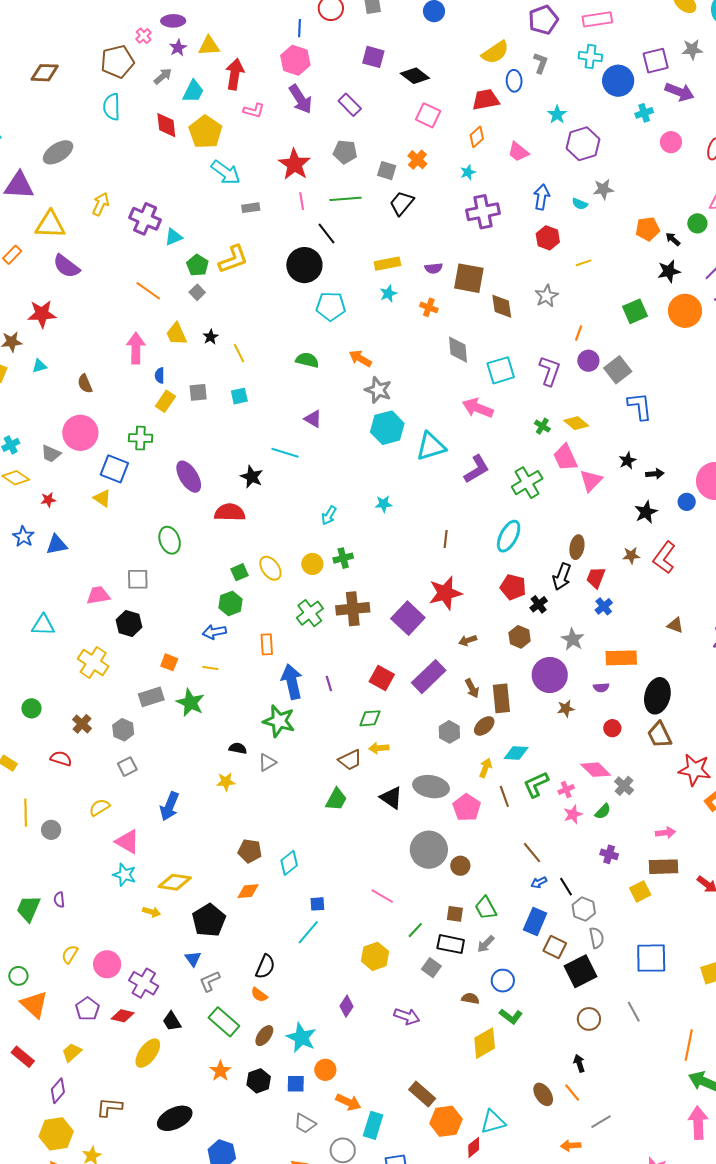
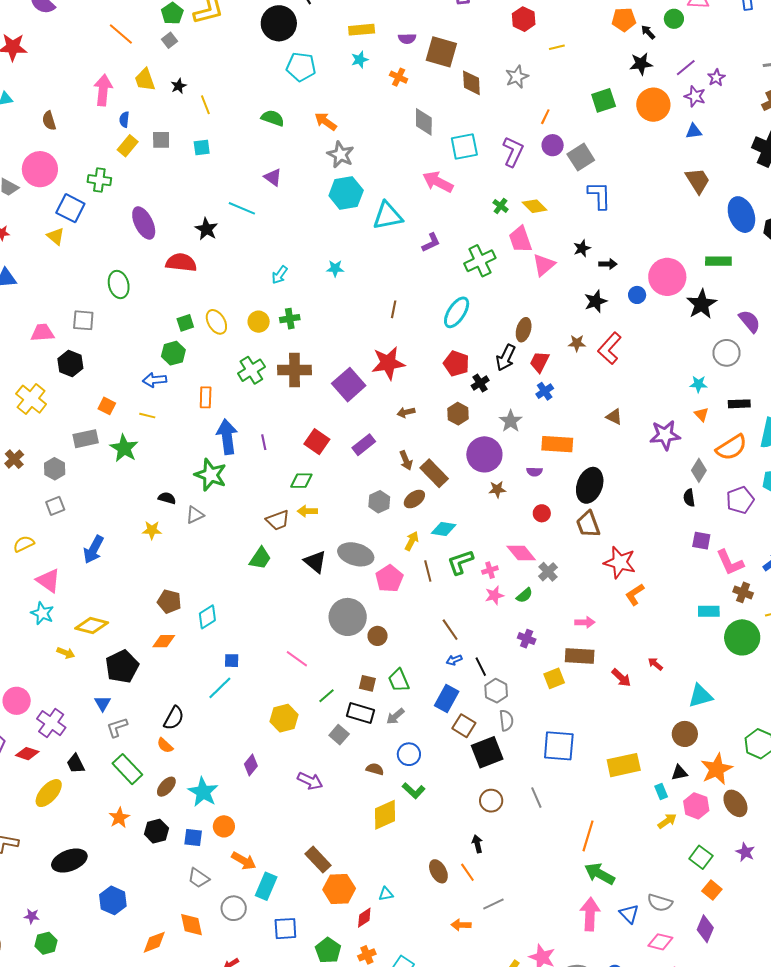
purple L-shape: (477, 469) -> (431, 243), size x0.7
purple rectangle: (429, 677) -> (364, 445), size x0.7
brown rectangle: (501, 698) -> (434, 473), turned -44
cyan triangle: (493, 1122) -> (386, 894), size x0.6

